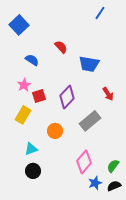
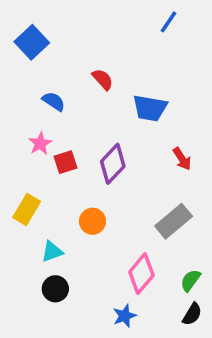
yellow rectangle: (23, 115) -> (27, 209), moved
gray rectangle: (90, 121) -> (174, 221), moved
blue star: (95, 183) -> (125, 316), moved
black semicircle: (114, 186) -> (192, 314), turned 144

